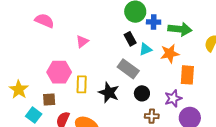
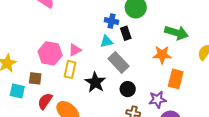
blue cross: (154, 22) -> (111, 21), moved
pink triangle: (82, 41) -> (75, 50), moved
cyan triangle: (145, 49) -> (106, 41), moved
cyan square: (34, 115) -> (17, 91), turned -35

